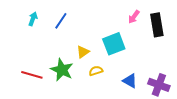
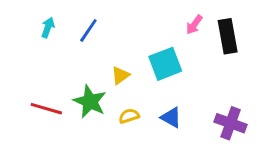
yellow semicircle: (96, 71) -> (129, 116), moved
blue triangle: (130, 81) -> (171, 117), moved

